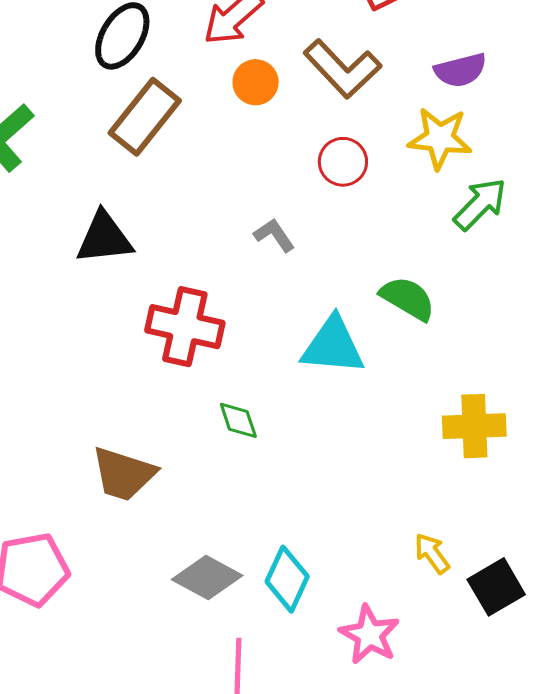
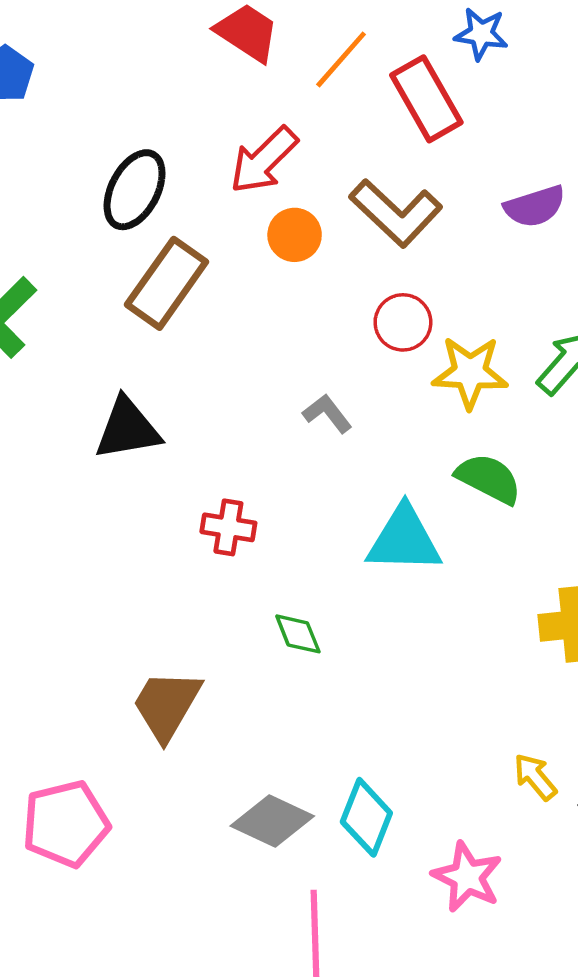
yellow star: (440, 138) -> (470, 372), moved
red cross: (185, 327) -> (228, 527), size x0.6
brown trapezoid: (124, 474) -> (167, 705), turned 106

